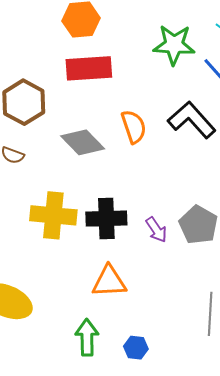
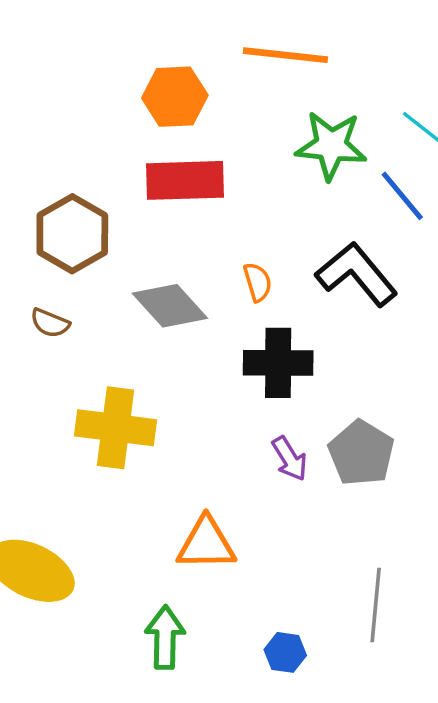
orange semicircle: (134, 127) -> (258, 282), size x0.7
black cross: (106, 219) -> (278, 363), moved
blue hexagon: (136, 348) -> (285, 652), moved

